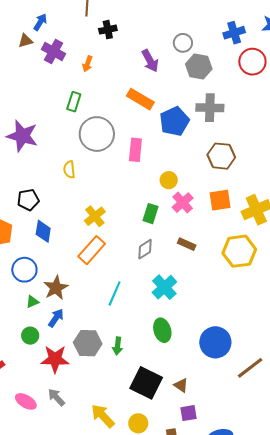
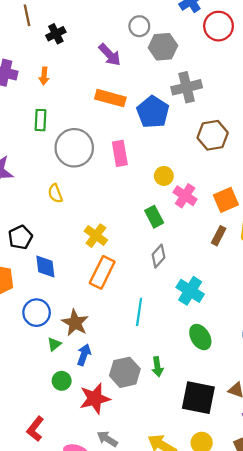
orange square: (220, 200) -> (226, 200), moved
green rectangle: (150, 214) -> (154, 217), turned -30
brown rectangle: (187, 244) -> (219, 236), moved, turned -72

